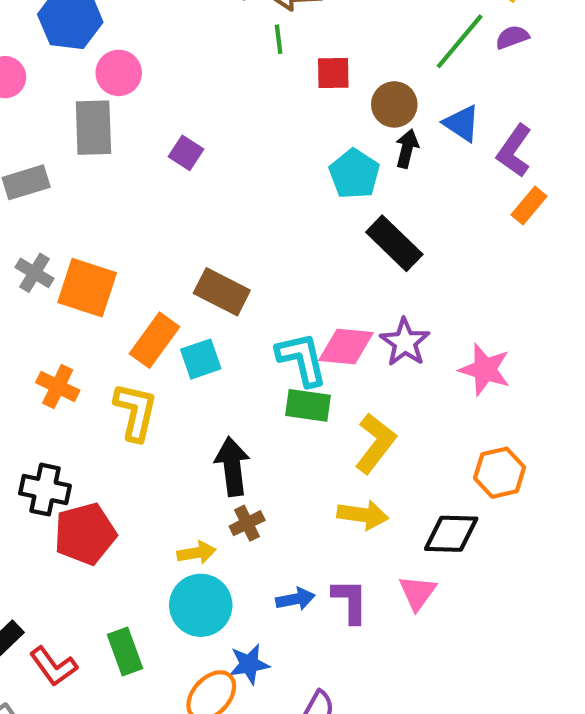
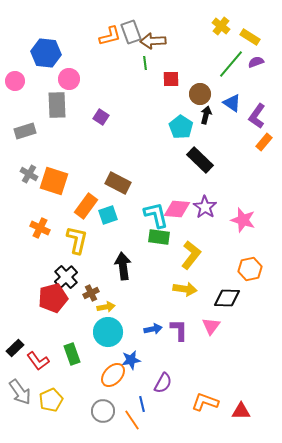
black cross: (45, 490) -> (66, 277), moved, turned 35
brown cross: (247, 523) -> (91, 293), moved

